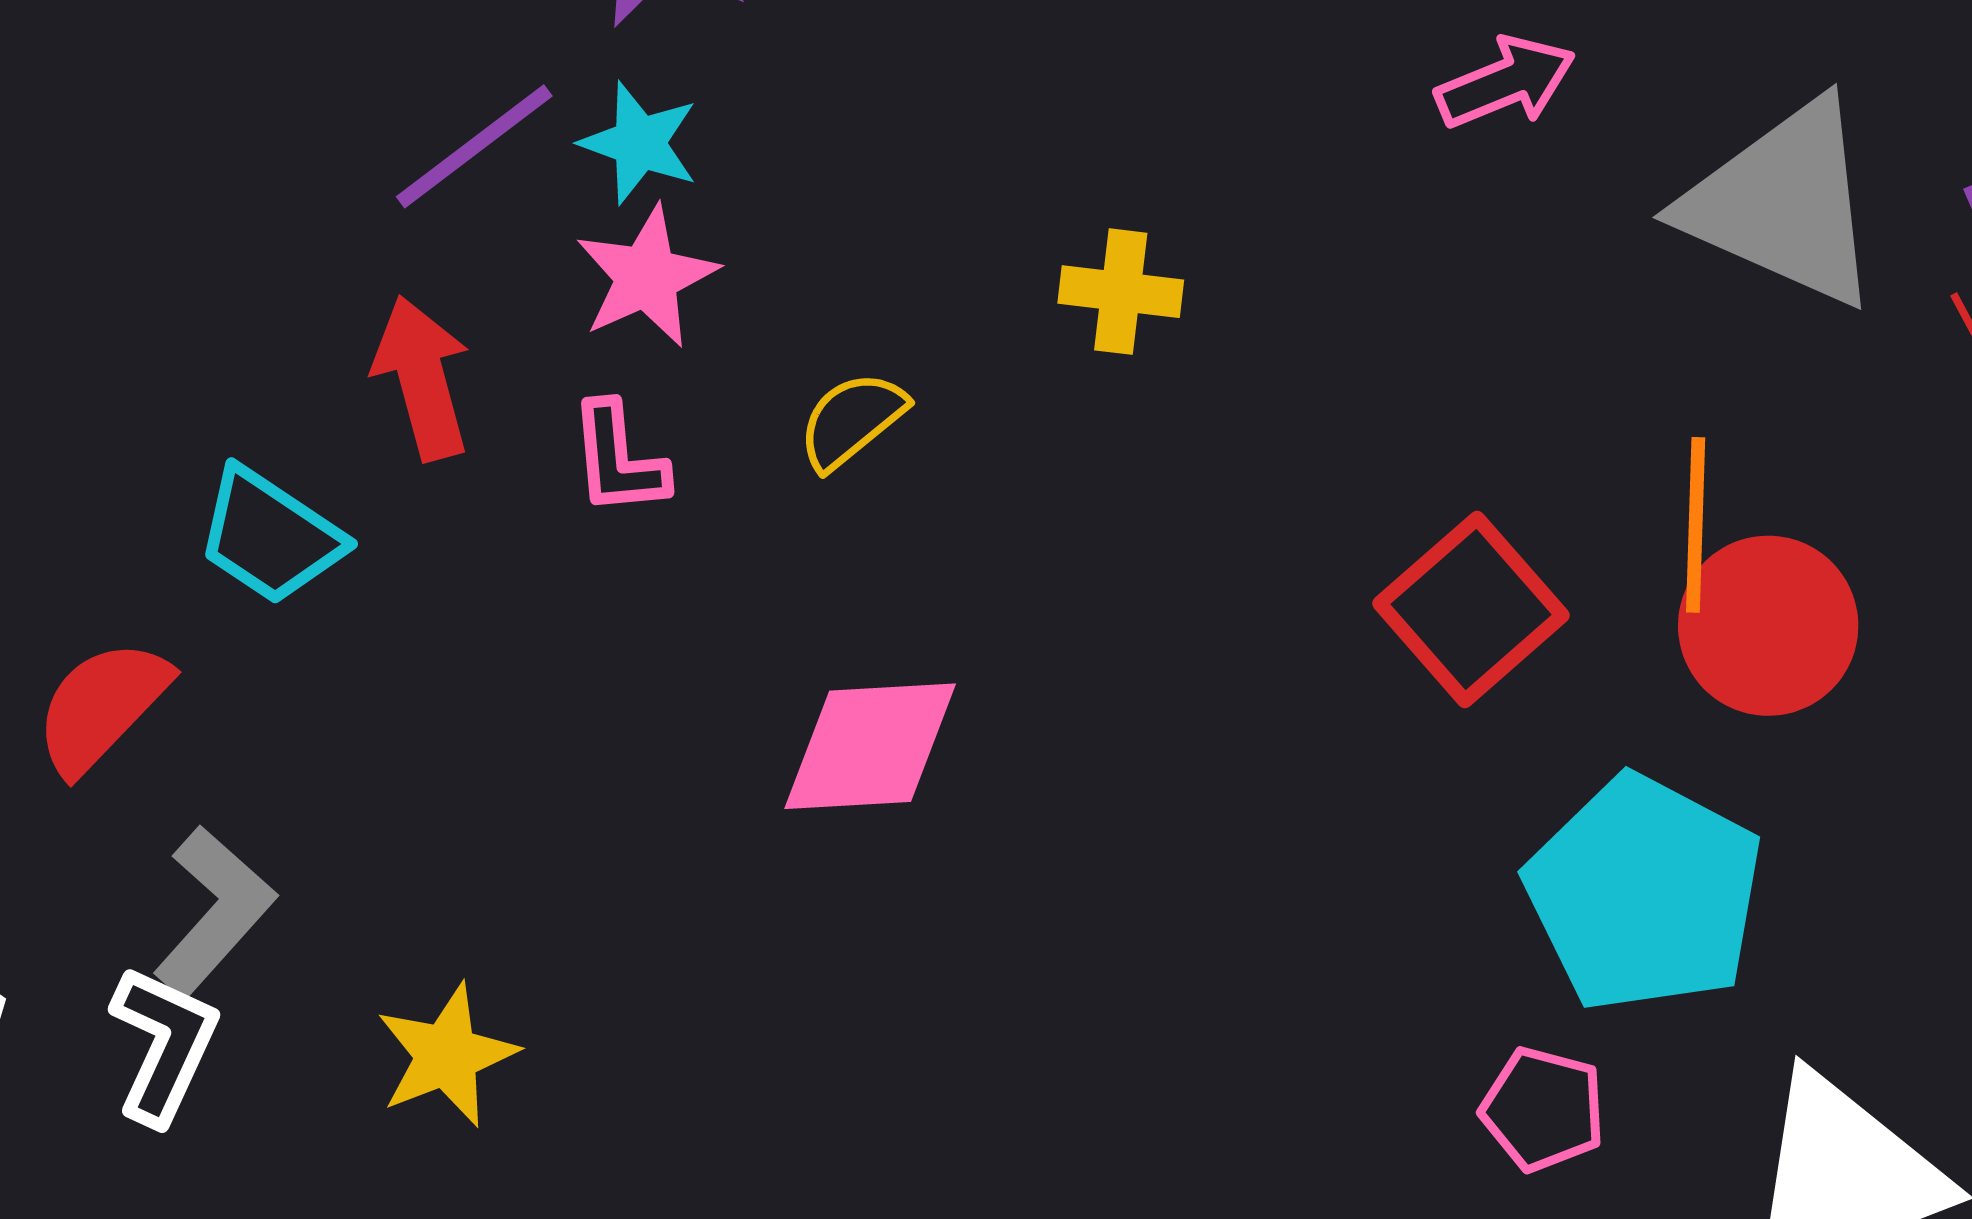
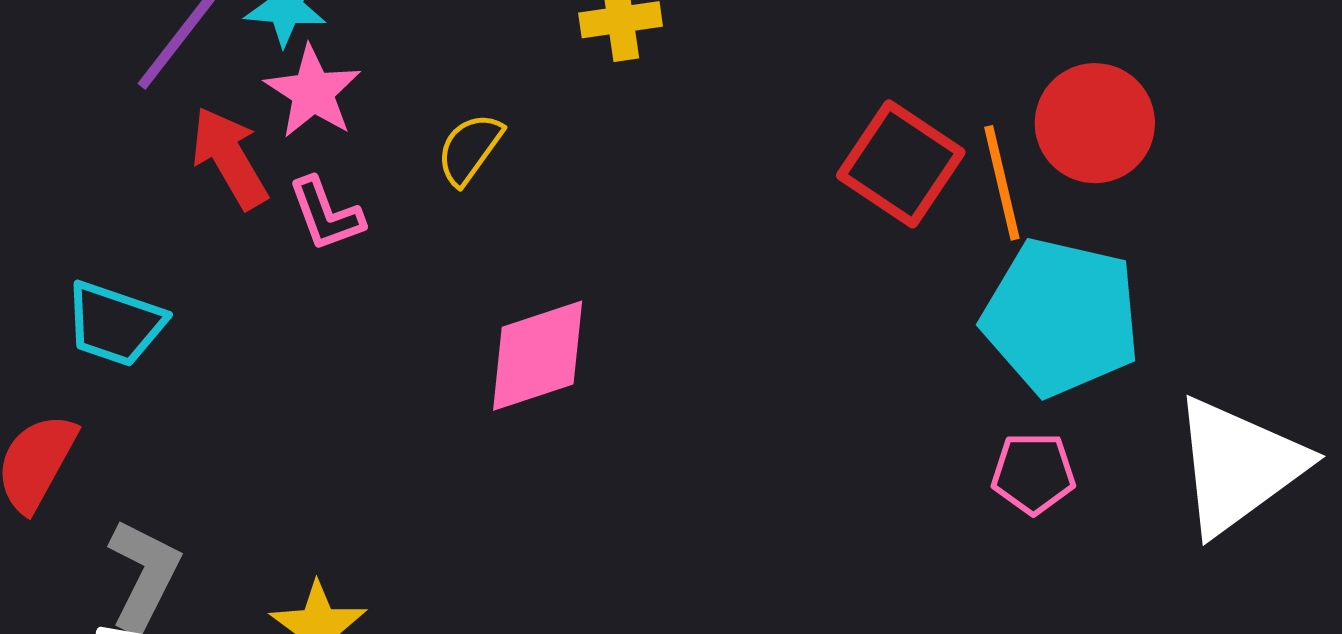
red arrow: (422, 378) -> (229, 158), moved
orange line: (1696, 525) -> (1002, 183), moved

